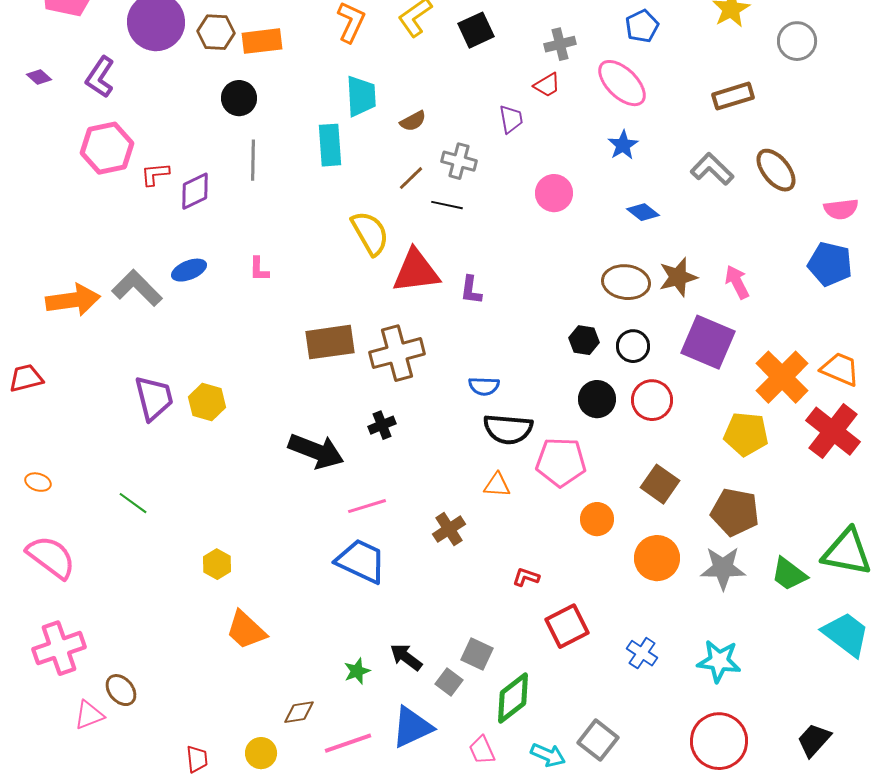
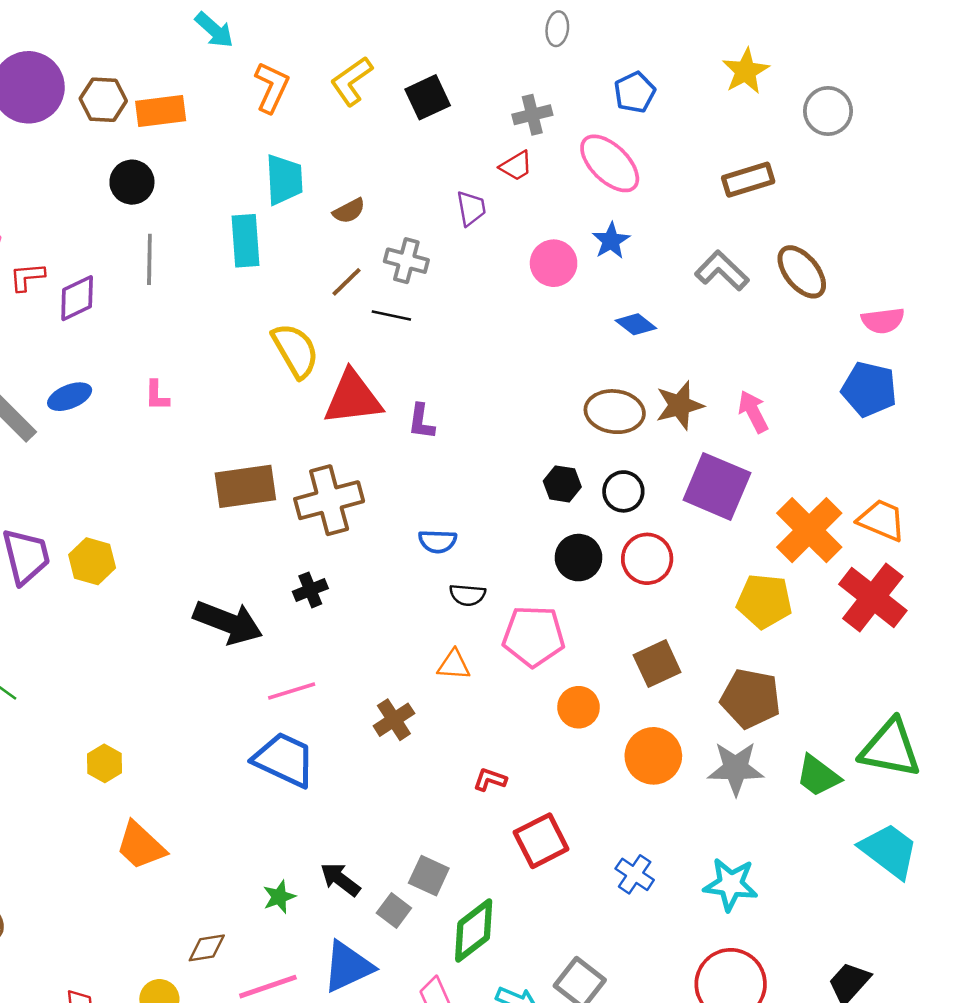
pink circle: (554, 193) -> (554, 263), moved
black semicircle: (508, 429) -> (467, 595), size x0.6
brown square: (660, 484) -> (657, 664), turned 30

